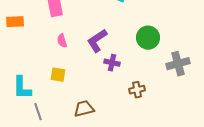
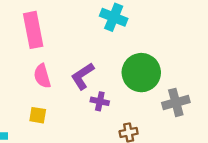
green circle: (148, 38) -> (141, 73), size x1.4
pink semicircle: (62, 41) -> (42, 76), size x1.5

